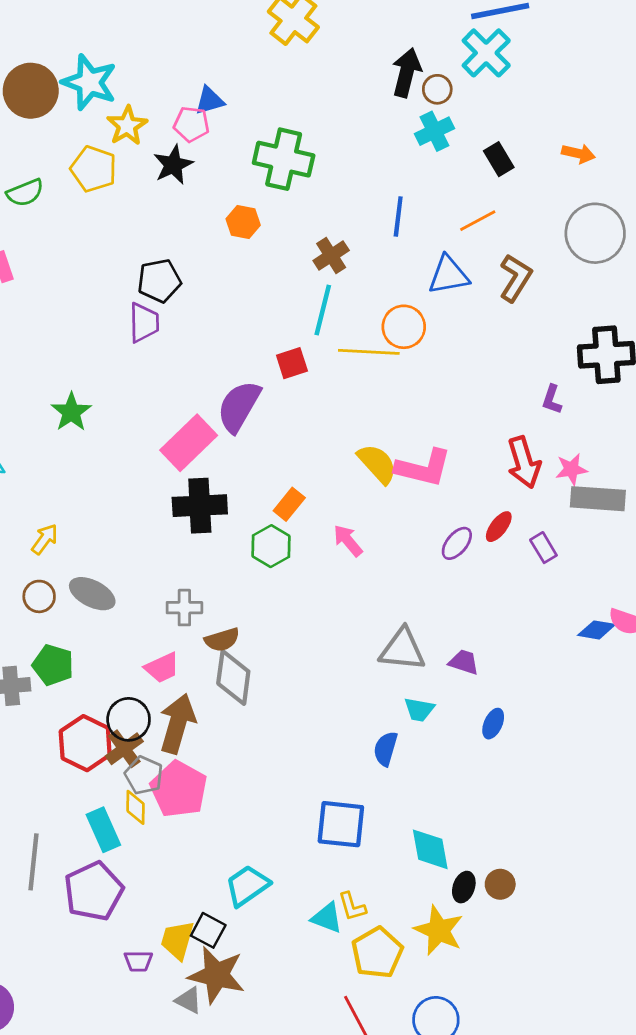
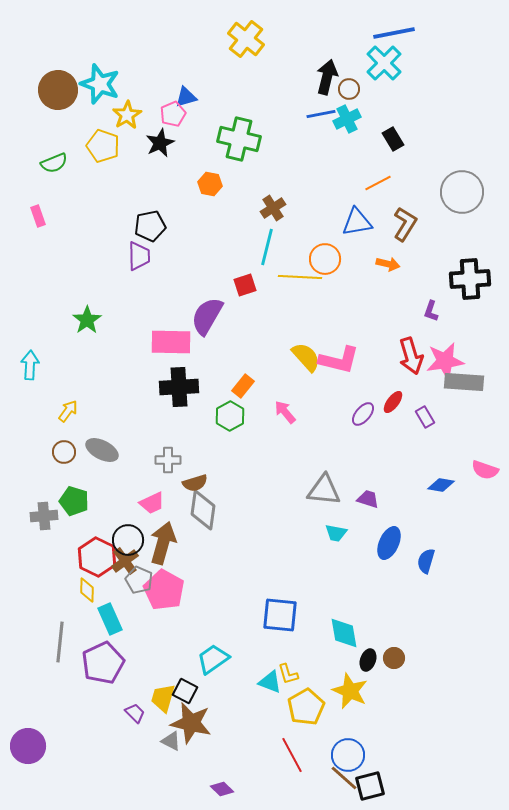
pink pentagon: (191, 124) -> (173, 114), turned -30
orange arrow: (578, 154) -> (388, 264), moved
blue line: (398, 216) -> (321, 114), moved, turned 72
pink rectangle: (189, 443) -> (171, 342), turned 45
pink star: (571, 469) -> (445, 361), size x1.6
blue diamond: (597, 630) -> (441, 485), moved
blue ellipse: (493, 724) -> (389, 543), size x1.5
blue semicircle: (386, 749) -> (426, 561), moved
yellow diamond: (136, 807) -> (87, 590), moved
purple trapezoid: (138, 961) -> (135, 713), turned -135

